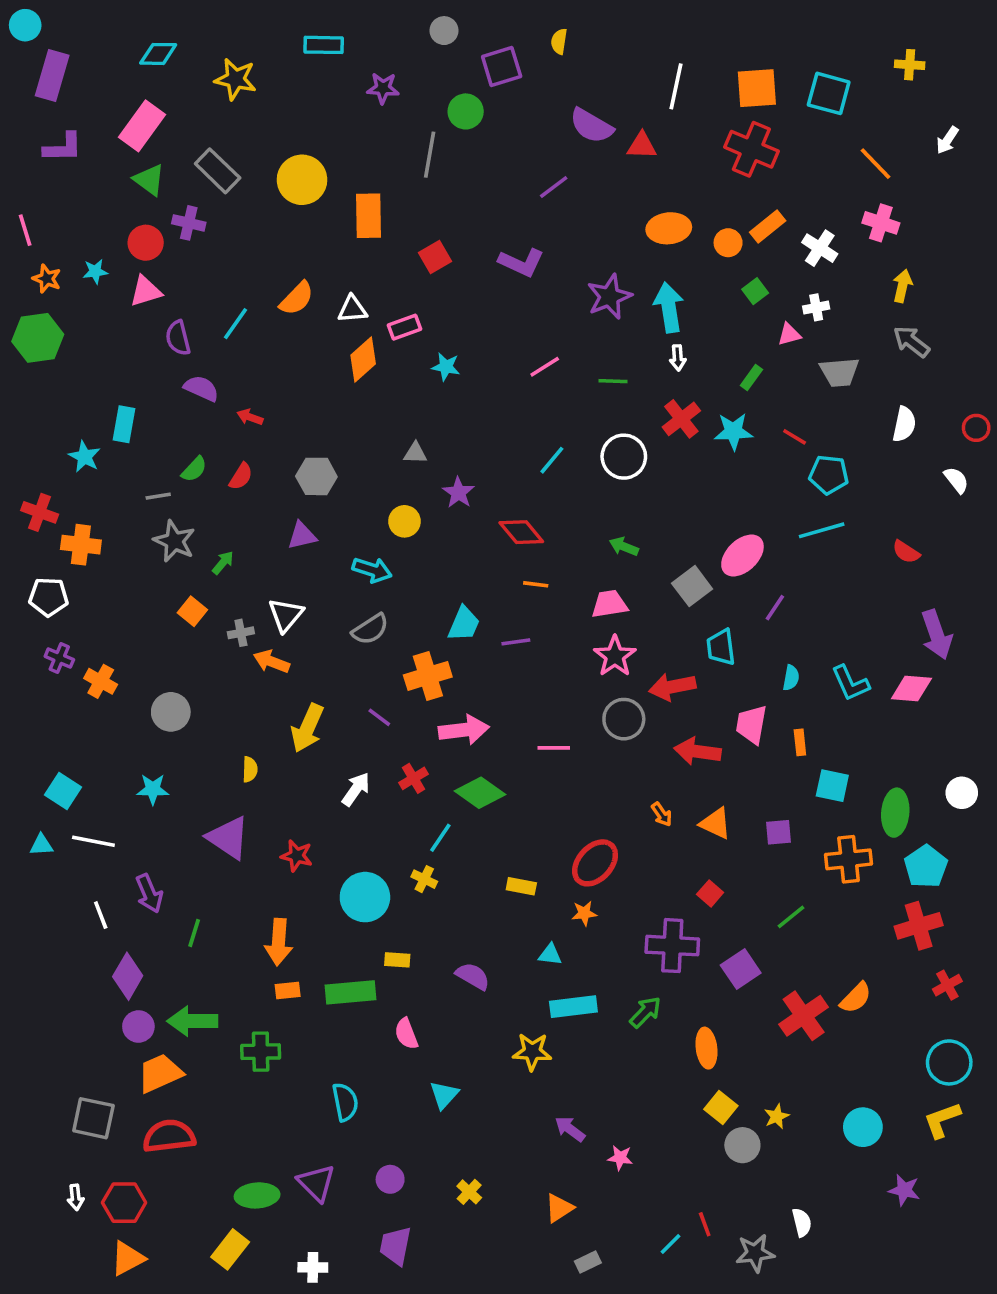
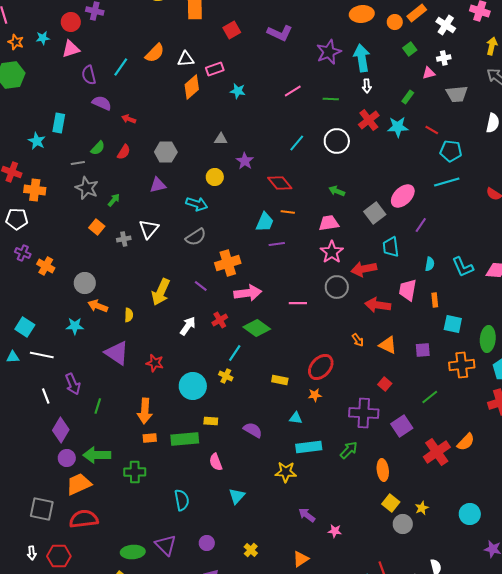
cyan trapezoid: (464, 624) -> (265, 222), moved
orange arrow: (271, 662) -> (98, 306), moved

